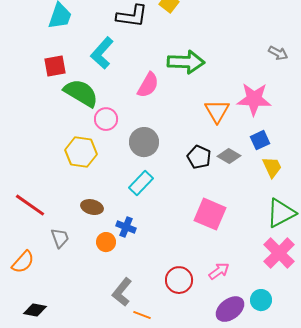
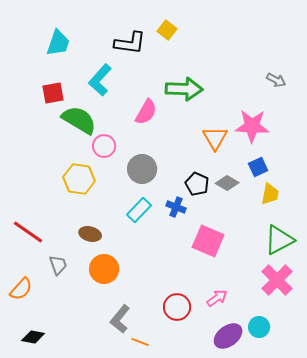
yellow trapezoid: (272, 167) -> (270, 194), turned 35
blue cross: (126, 227) -> (176, 207), moved
orange circle: (106, 242) -> (104, 269), size x1.5

